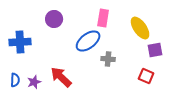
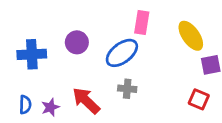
purple circle: (54, 19) -> (77, 42), moved
gray cross: (108, 59) -> (127, 89), moved

